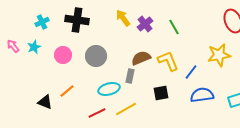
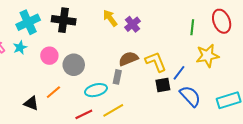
cyan cross: (42, 22) -> (28, 22), size x1.6
green line: (174, 27) -> (192, 27), moved, turned 35
gray circle: (96, 56) -> (74, 65), moved
black square: (161, 93) -> (163, 85), moved
blue semicircle: (202, 95) -> (190, 96), turned 55

